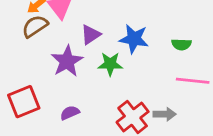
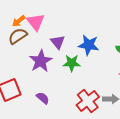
purple triangle: (91, 35) -> (58, 42), turned -35
purple semicircle: (70, 113) -> (43, 98), turned 64

